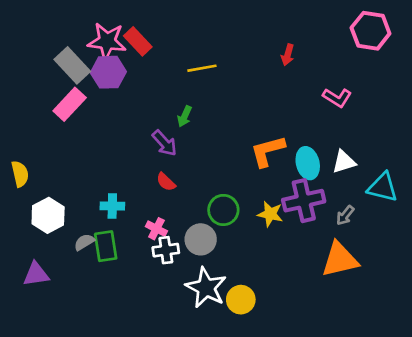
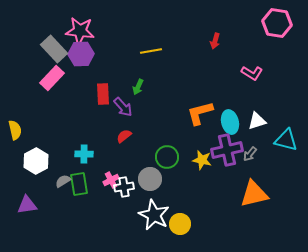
red rectangle: (138, 41) -> (103, 94), moved, turned 40
red semicircle: (166, 182) -> (124, 136), turned 98
gray arrow: (345, 215) -> (250, 154), moved
pink cross: (156, 229) -> (111, 180), moved, turned 35

